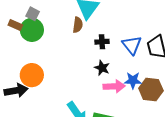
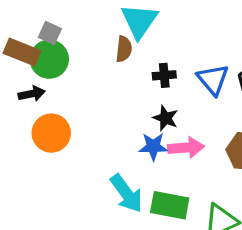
brown rectangle: (15, 25) -> (22, 52), size x1.5
blue star: (133, 80) -> (153, 147), moved
black arrow: (16, 90) -> (32, 94), moved, size x0.7

